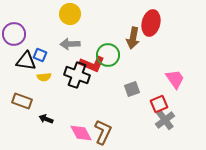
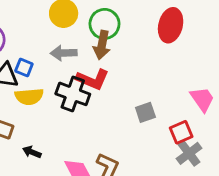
brown arrow: (133, 38) -> (102, 45), moved
green circle: (108, 55) -> (104, 24), moved
yellow semicircle: (44, 77) -> (29, 97), size x1.5

